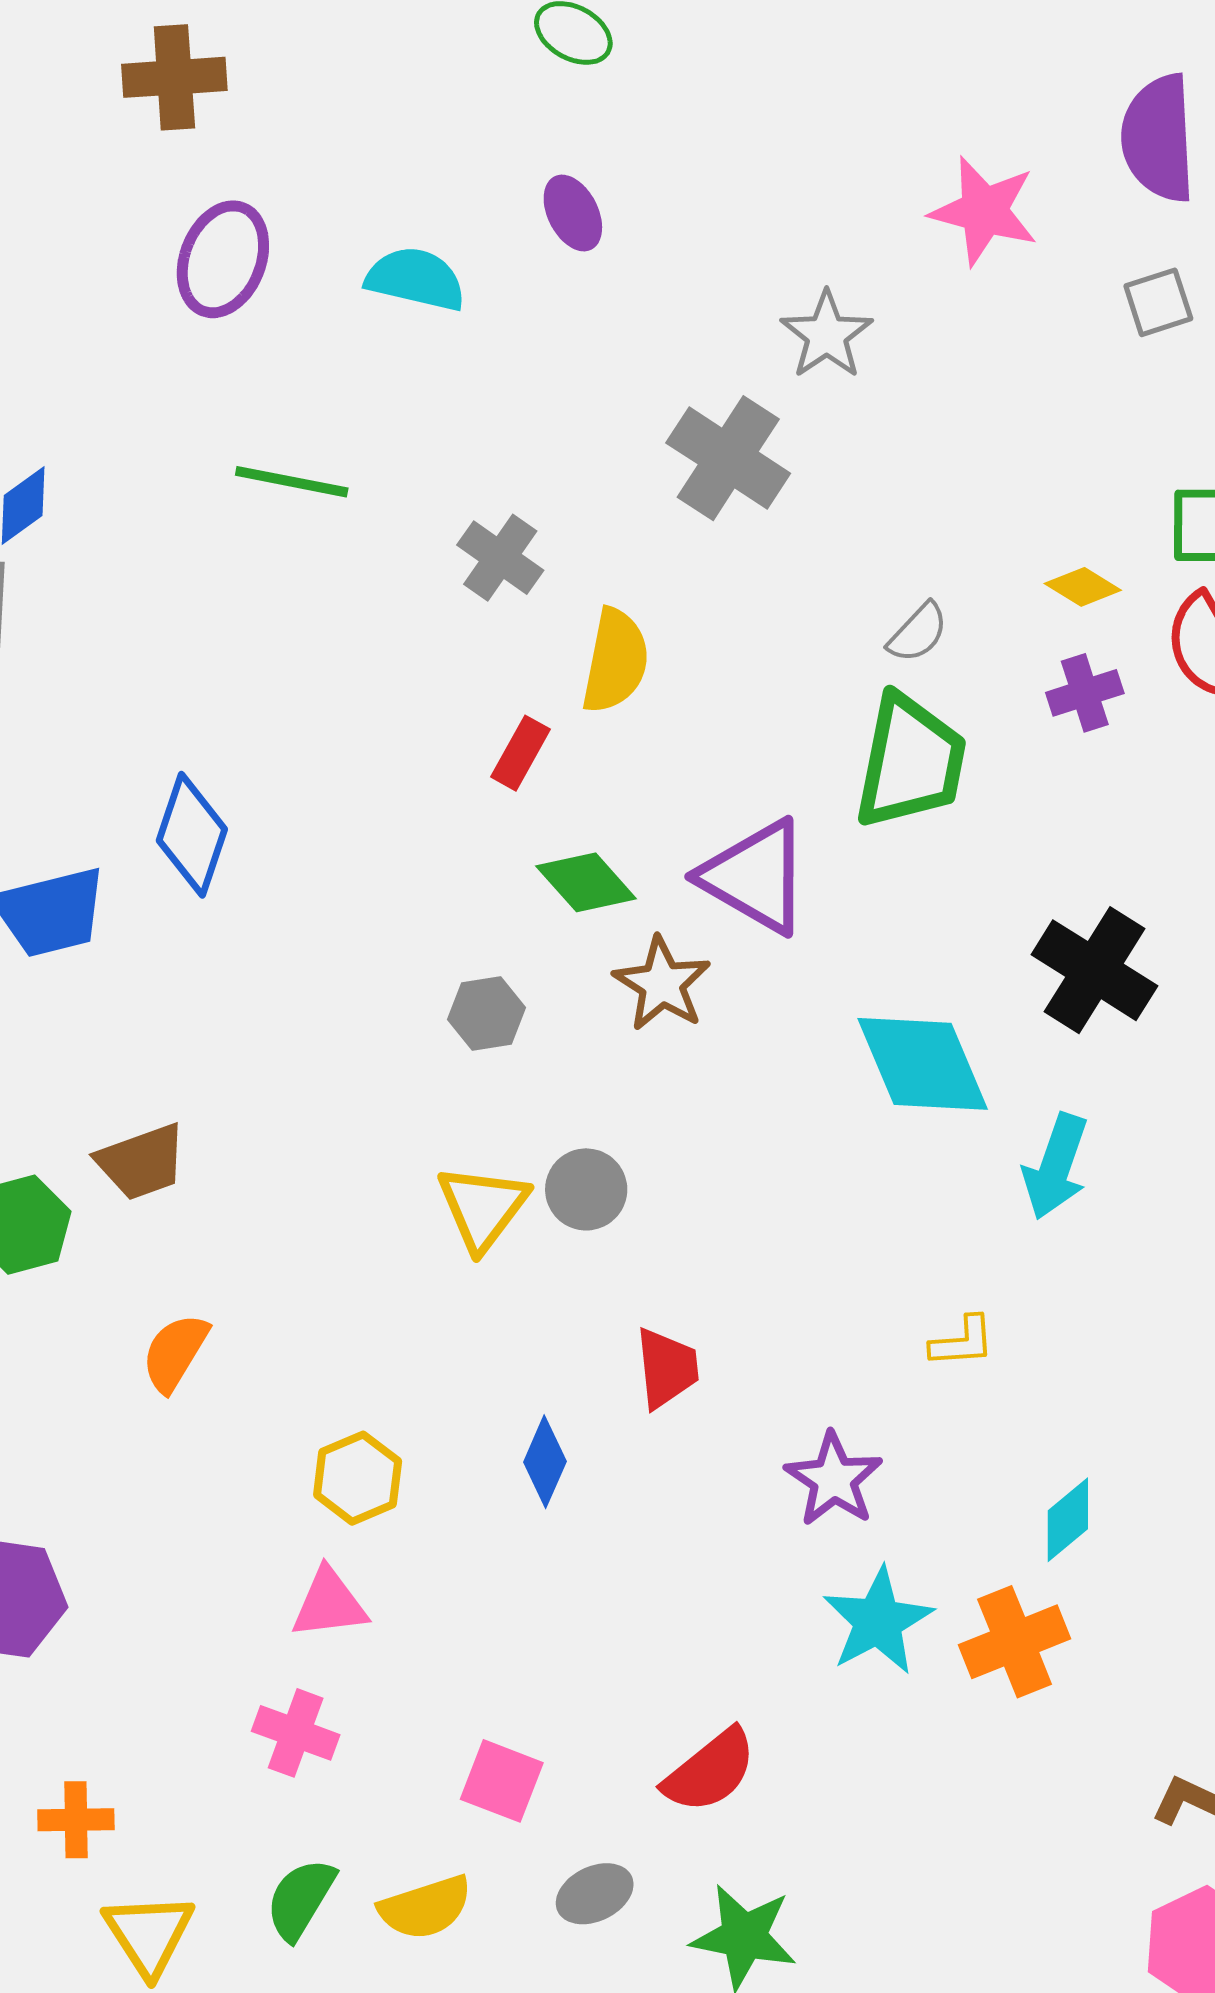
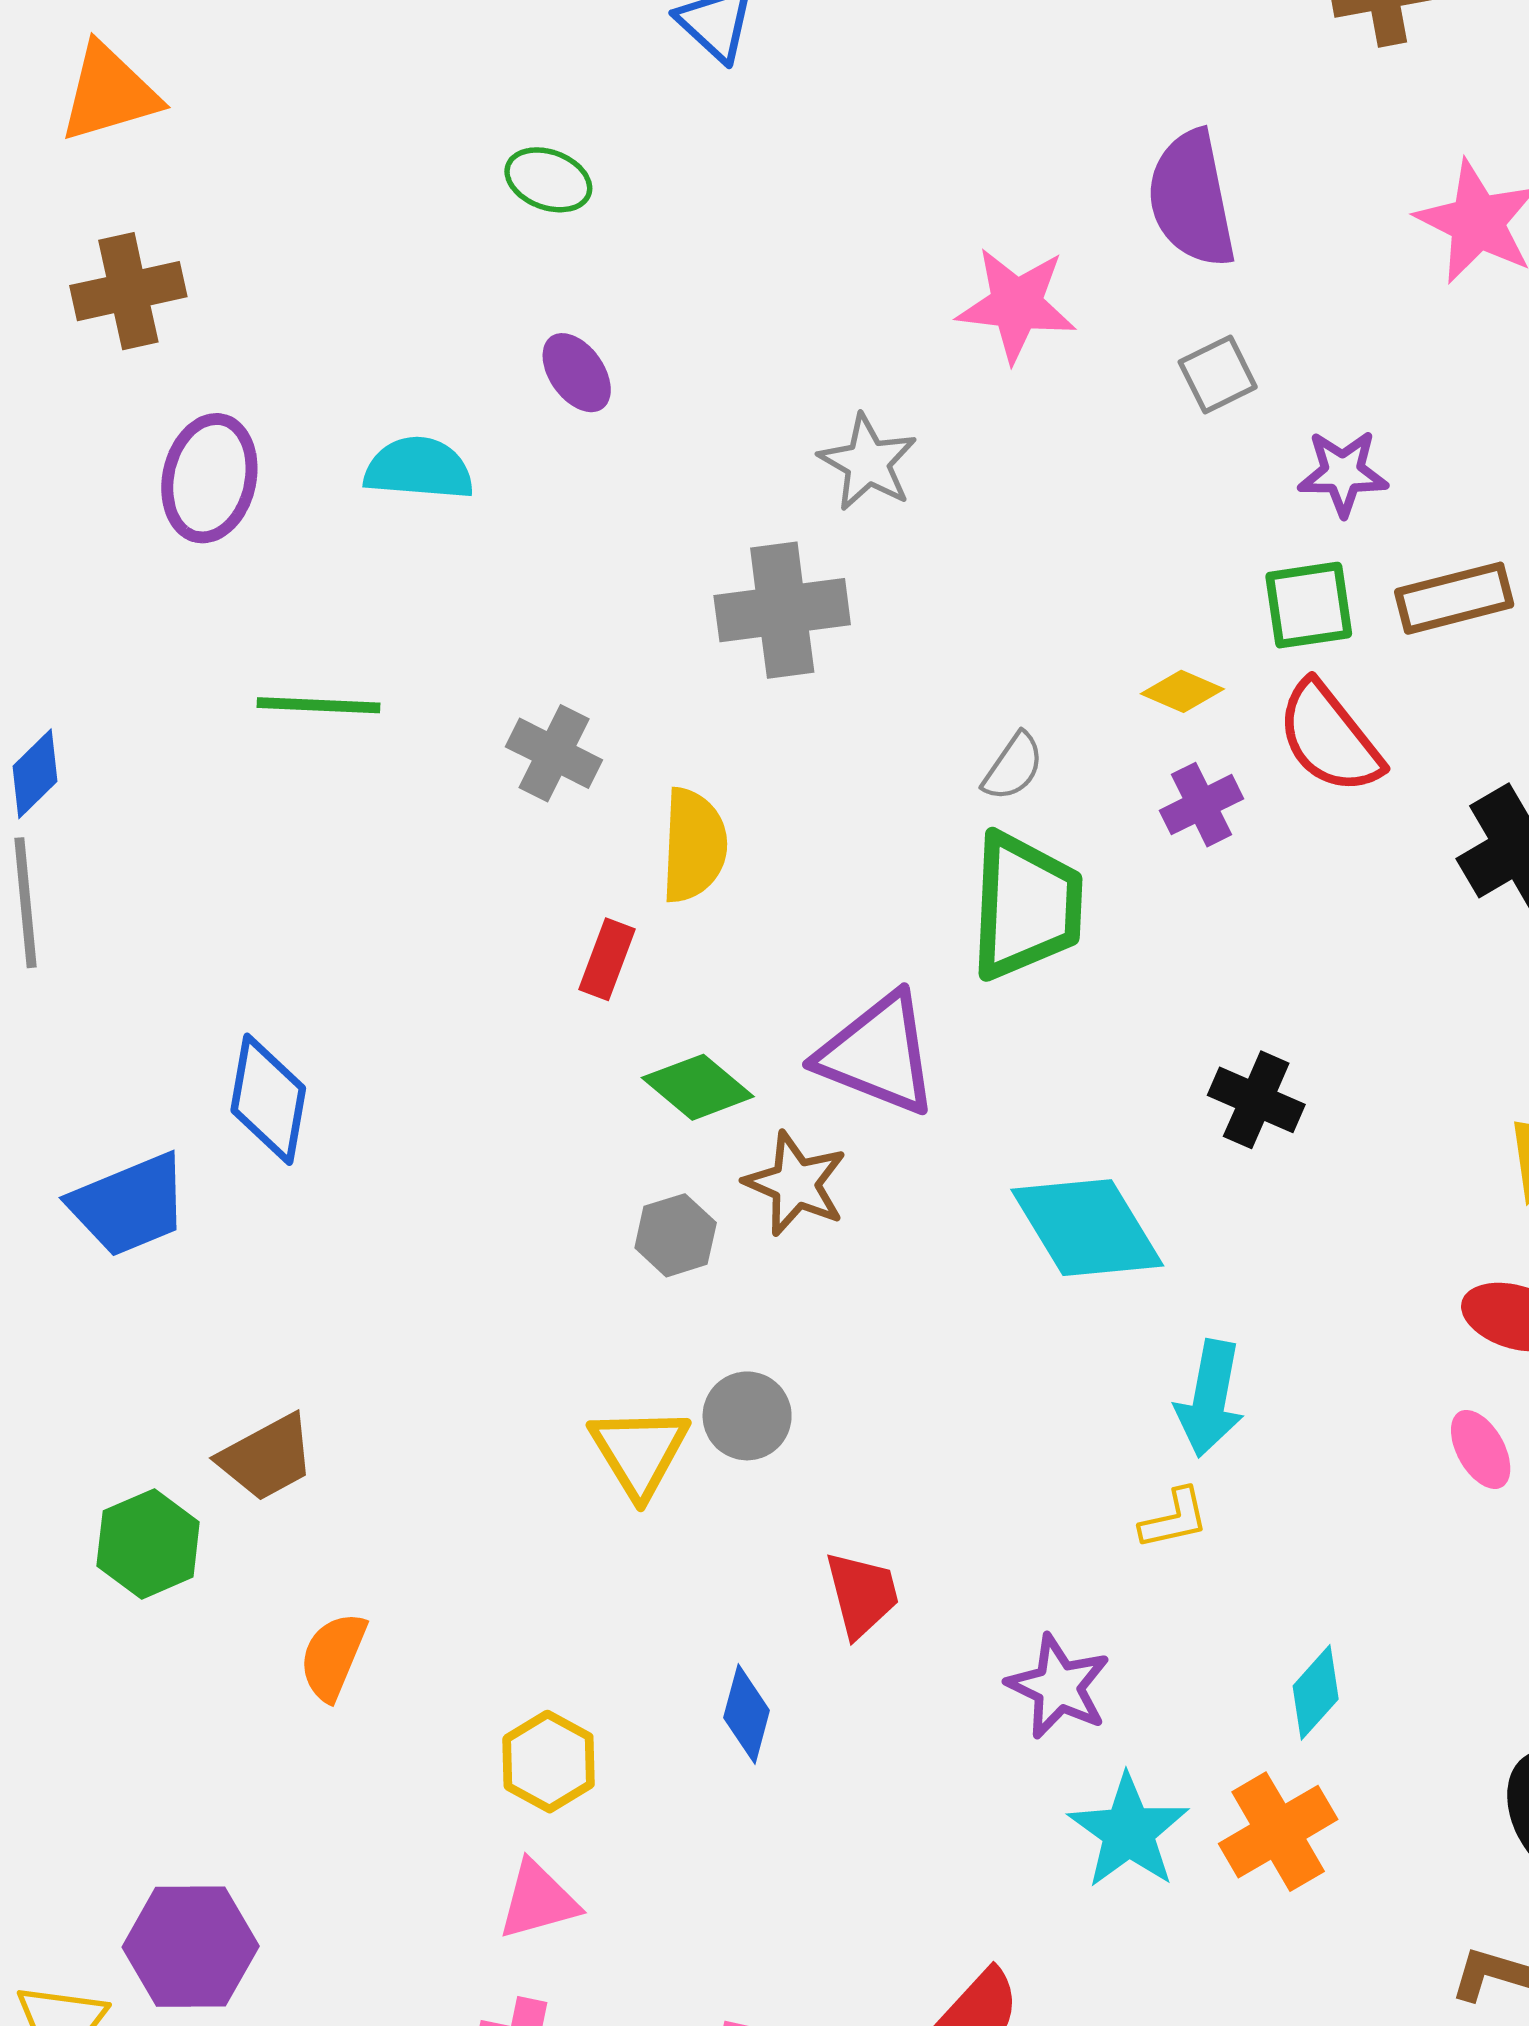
gray cross: (728, 458) -> (782, 610), turned -32
black cross: (1094, 970) -> (1256, 1100), size x0.7
gray hexagon: (487, 1014) -> (676, 1235), moved
cyan arrow: (1056, 1166) -> (1210, 1398), moved

